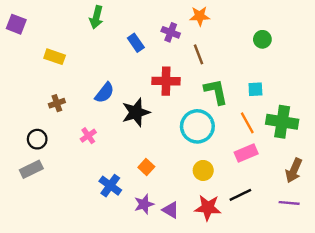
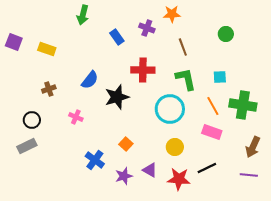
purple square: (16, 24) -> (14, 42), moved
brown line: (199, 54) -> (183, 47), moved
pink cross: (88, 136) -> (76, 117), turned -32
pink rectangle: (246, 153) -> (212, 132), turned 42
purple triangle: (171, 210) -> (150, 170), moved

